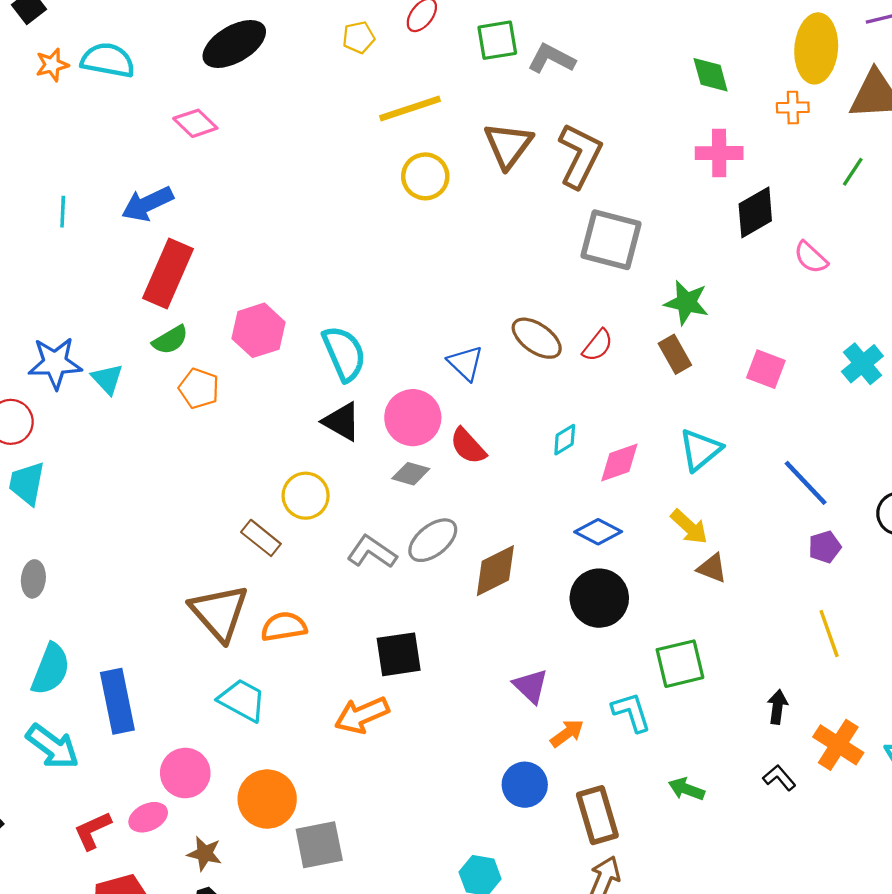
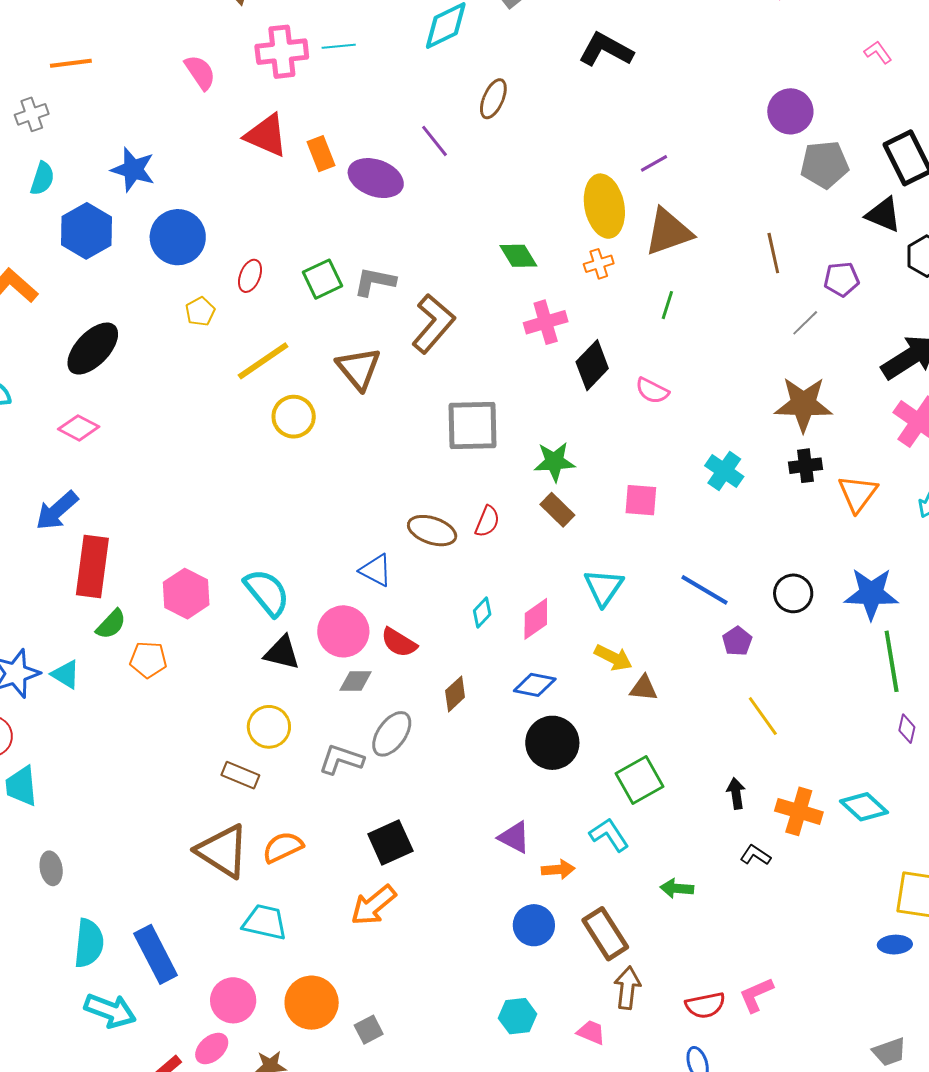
brown L-shape: (580, 156) -> (433, 324), moved, turned 30
brown diamond: (495, 571) -> (455, 694), moved, size x0.7
orange arrow: (567, 733) -> (558, 870), turned 48
gray square: (319, 845) -> (369, 1030), size x0.6

